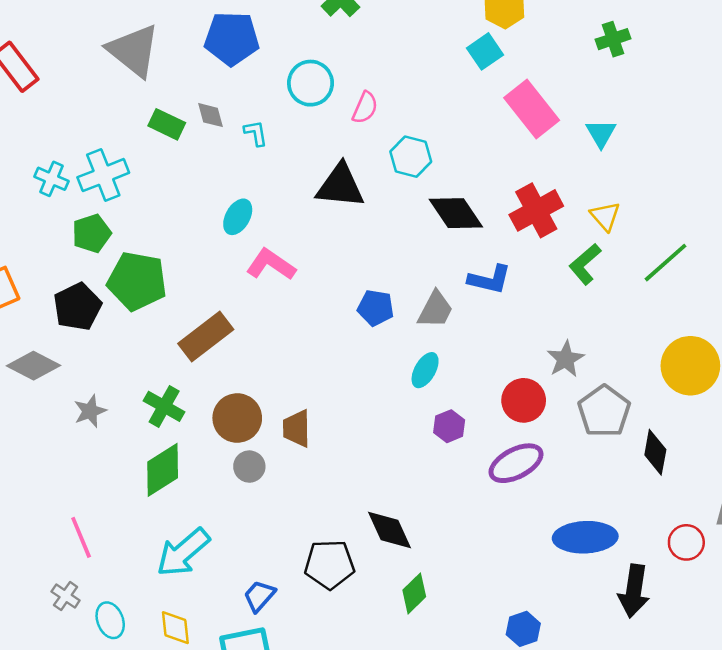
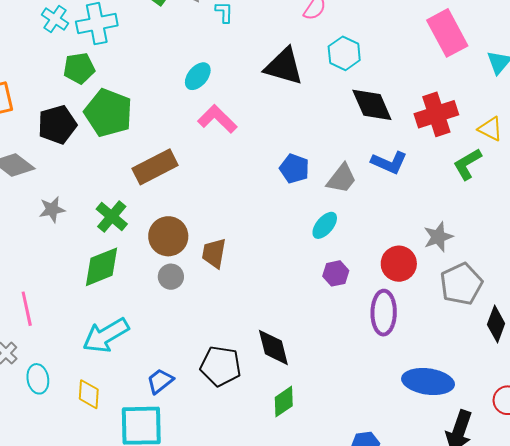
yellow triangle: (605, 216) -> (490, 129), turned -32
purple ellipse: (516, 463) -> (384, 313), turned -72

